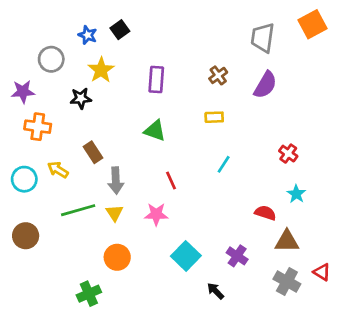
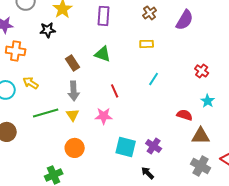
brown rectangle: (93, 152) -> (73, 63), moved
cyan square: (186, 256) -> (126, 147), turned -30
purple cross: (237, 256) -> (154, 146), moved

